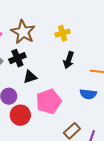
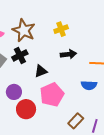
black arrow: (69, 60) -> (68, 54), turned -112
black triangle: (30, 77) -> (41, 71), moved

